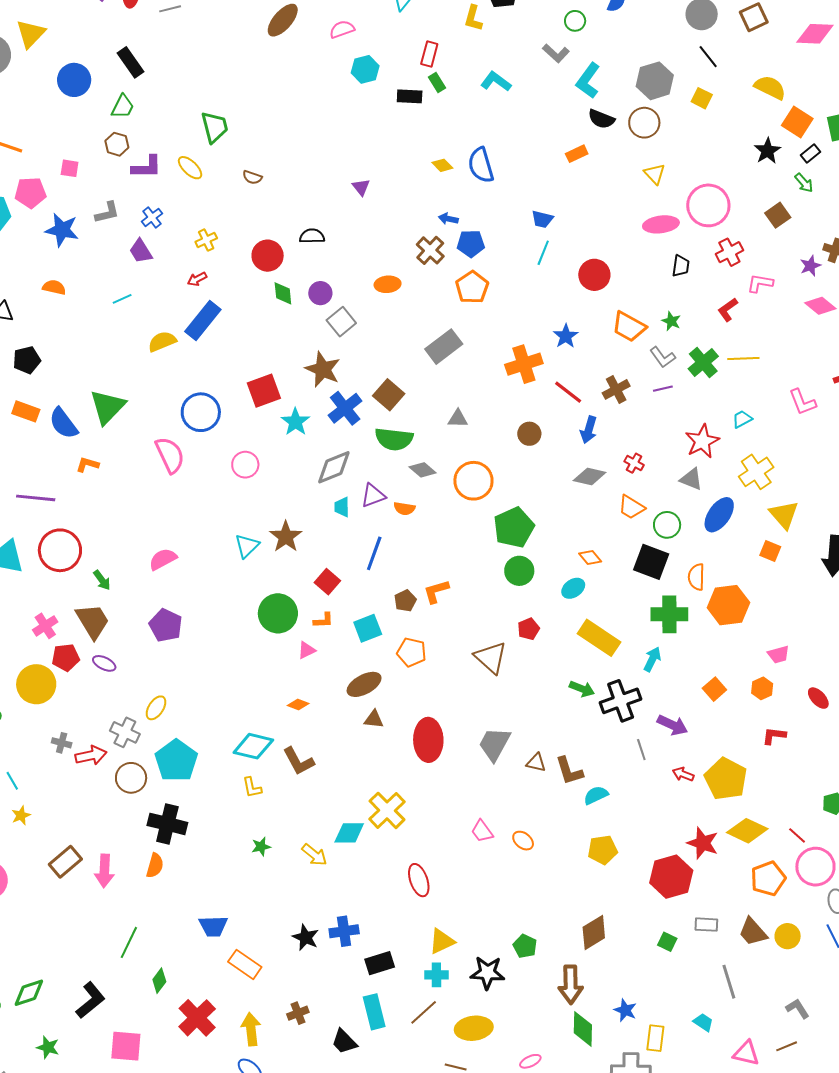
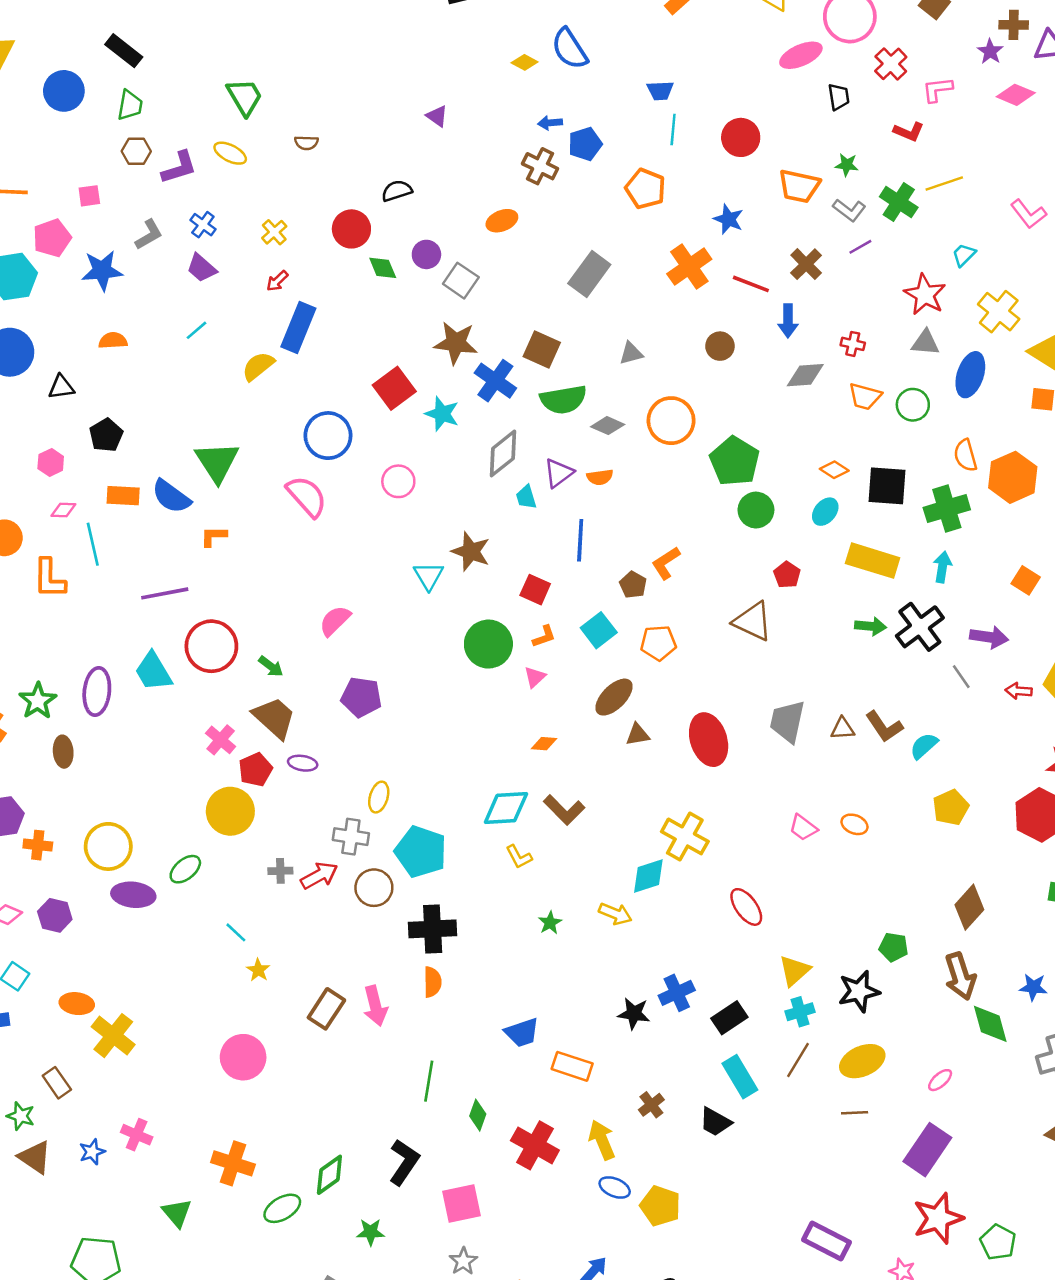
orange pentagon: (472, 287) -> (645, 189), moved
red L-shape: (728, 310) -> (909, 132), turned -105
black square: (651, 562) -> (887, 486), moved

